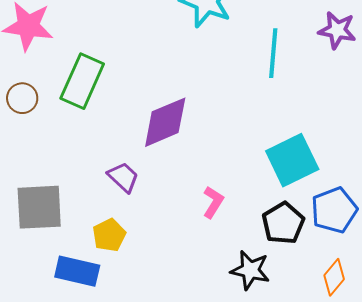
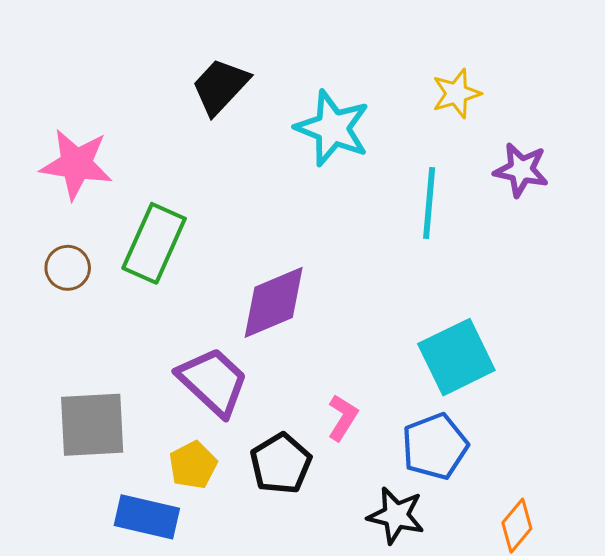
purple trapezoid: (123, 177) -> (213, 382), size x1.6
blue pentagon: (334, 210) -> (435, 446), moved
black pentagon: (283, 223) -> (281, 464), moved

